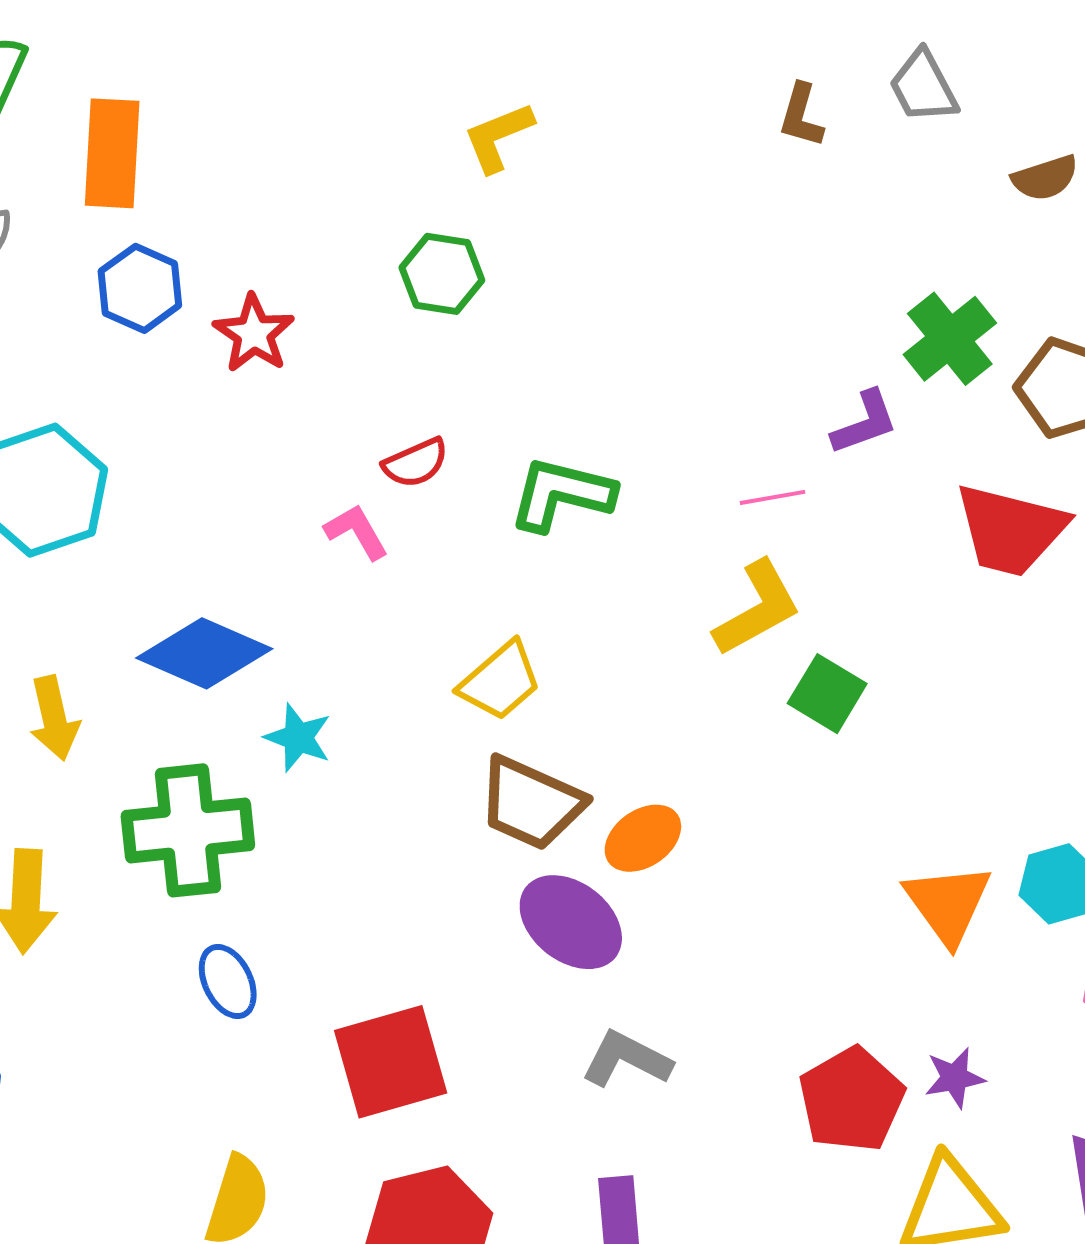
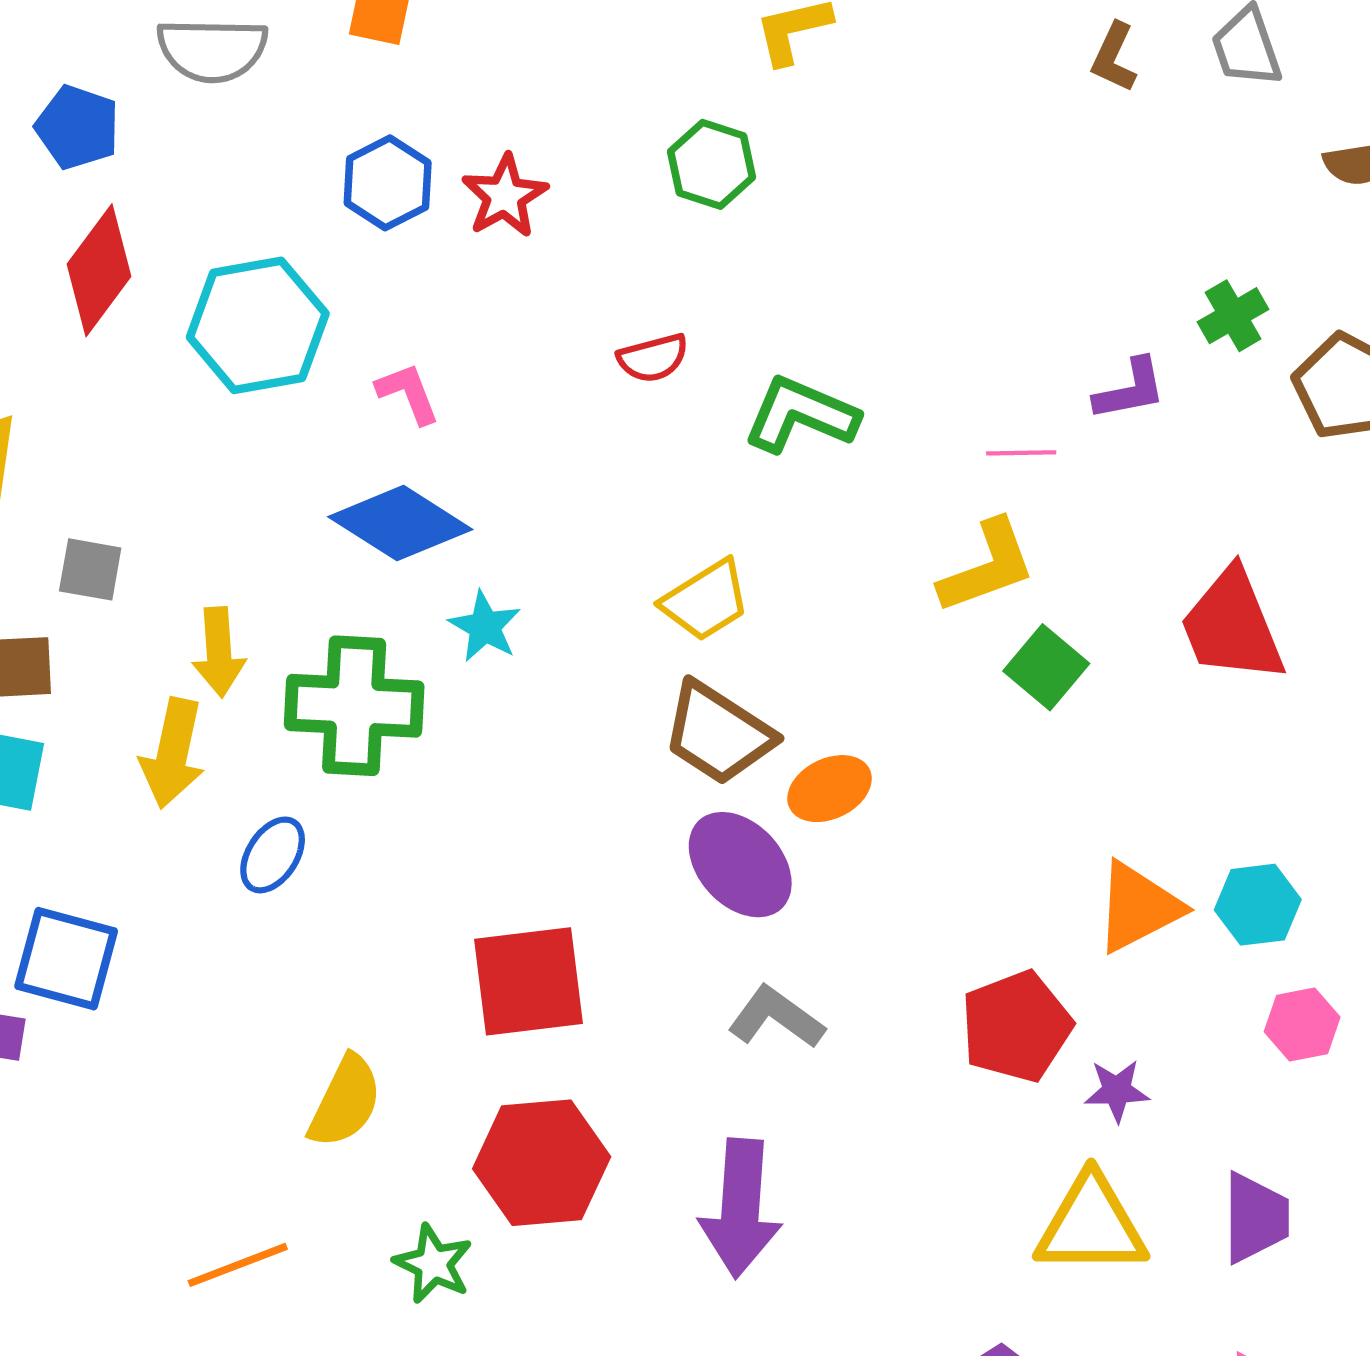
blue hexagon: (140, 288) -> (388, 183), moved
green cross: (950, 339) -> (1233, 316), size x0.7
red trapezoid: (1010, 530) -> (1232, 626), moved, turned 45
pink L-shape: (356, 532) -> (408, 393), moved
yellow arrow: (54, 718) -> (219, 652), moved
orange triangle: (948, 904) -> (1138, 907), turned 30
blue ellipse: (228, 982) -> (273, 855), moved, turned 50
red pentagon: (851, 1100) -> (1016, 1026), moved

